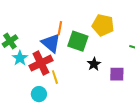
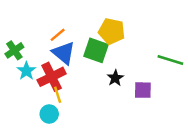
yellow pentagon: (103, 25) -> (112, 31), moved
orange line: (60, 28) -> (58, 35), moved, turned 40
yellow line: (55, 77) -> (58, 95), moved

